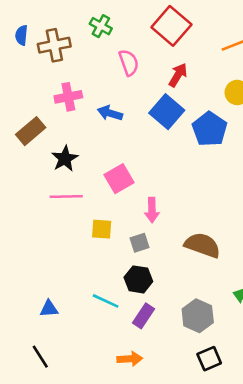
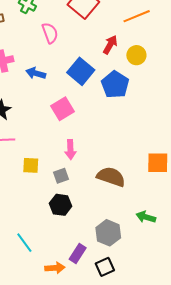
red arrow: (178, 75) -> (110, 45), moved
pink square: (119, 179) -> (63, 109), moved
cyan line: (106, 301) -> (24, 243), moved, turned 30
purple rectangle: (143, 316) -> (78, 253), moved
black square: (209, 359) -> (105, 267), moved

